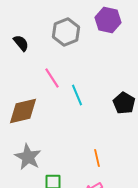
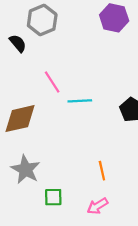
gray hexagon: (66, 32) -> (42, 20), moved
cyan line: (77, 95) -> (80, 101), turned -70

